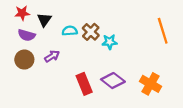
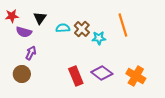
red star: (22, 13) -> (12, 16), moved
orange line: (163, 31) -> (123, 25), moved
purple arrow: (52, 56) -> (31, 53), moved, turned -32
brown circle: (24, 60) -> (22, 74), moved

